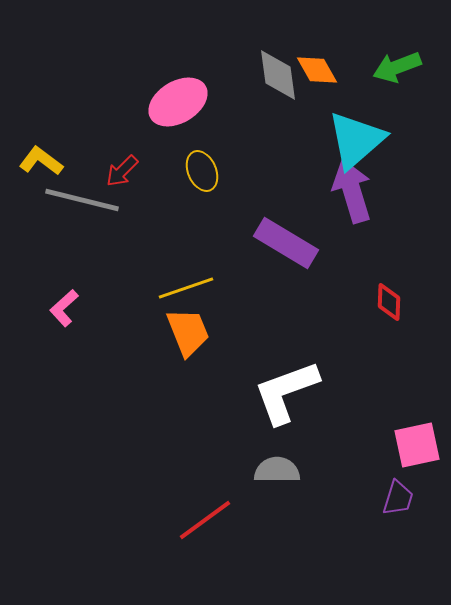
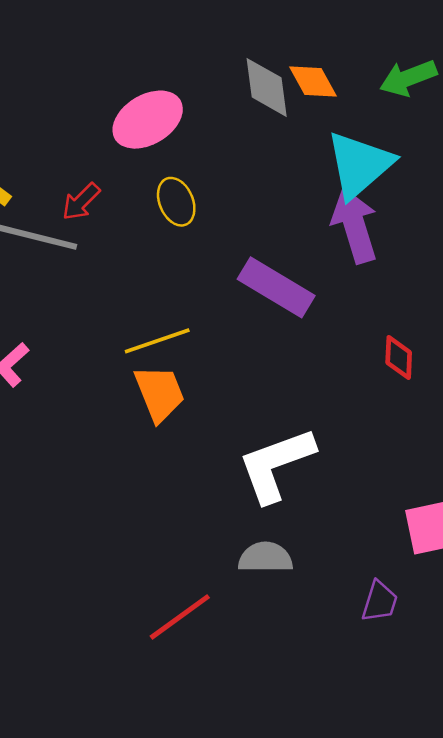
purple trapezoid: (398, 498) -> (380, 601), moved

